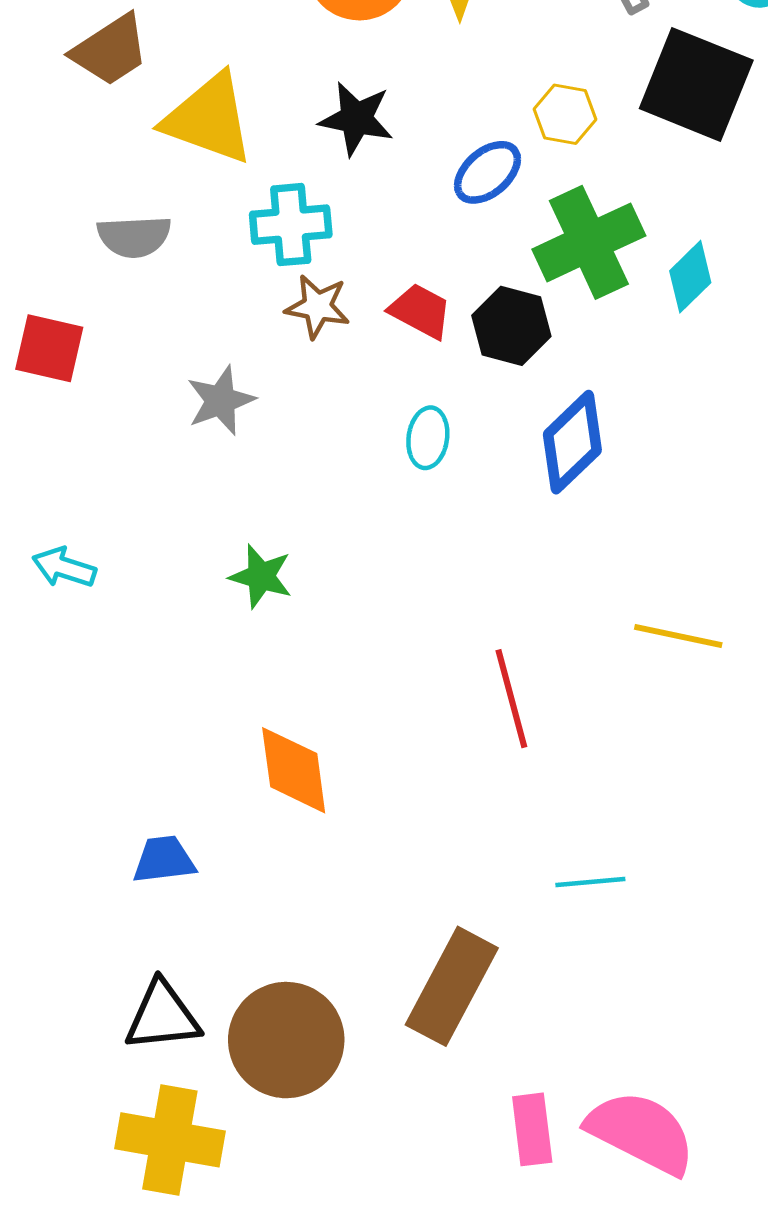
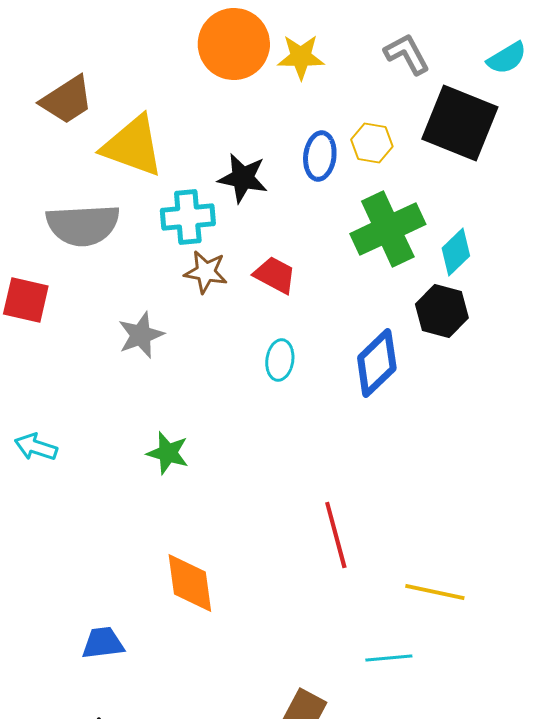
black star: (356, 119) -> (243, 178), moved
blue ellipse: (487, 172) -> (320, 156), moved, turned -42
gray semicircle: (134, 236) -> (83, 225), size x1.5
black hexagon: (511, 326) -> (442, 311), moved
yellow line: (678, 636) -> (435, 592), moved

